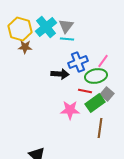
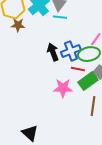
blue cross: (78, 62) -> (71, 51), moved
black arrow: (60, 74) -> (53, 52), turned -114

